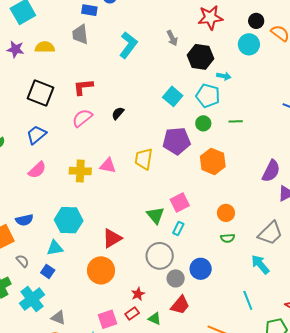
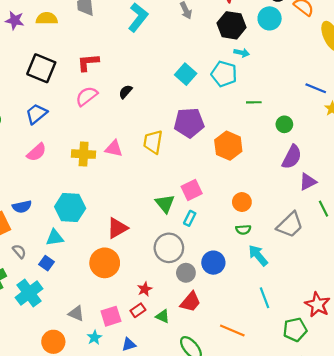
black hexagon: (201, 57) -> (231, 25), moved
green circle: (203, 123) -> (284, 124), moved
cyan arrow: (260, 264) -> (258, 255), moved
gray triangle: (58, 318) -> (76, 314), moved

